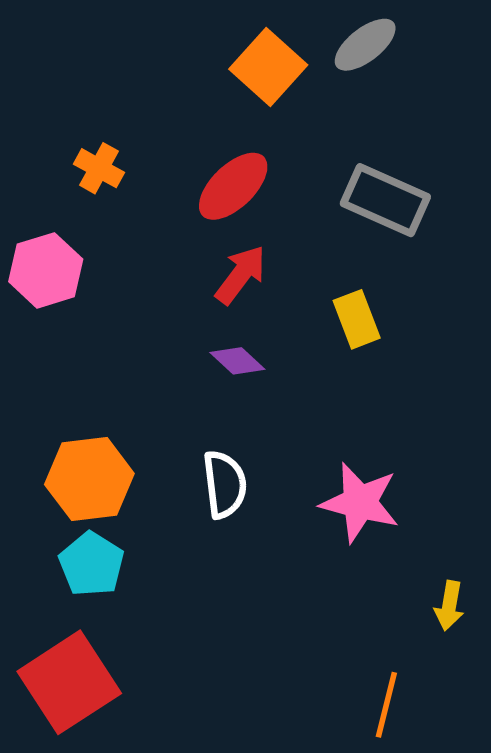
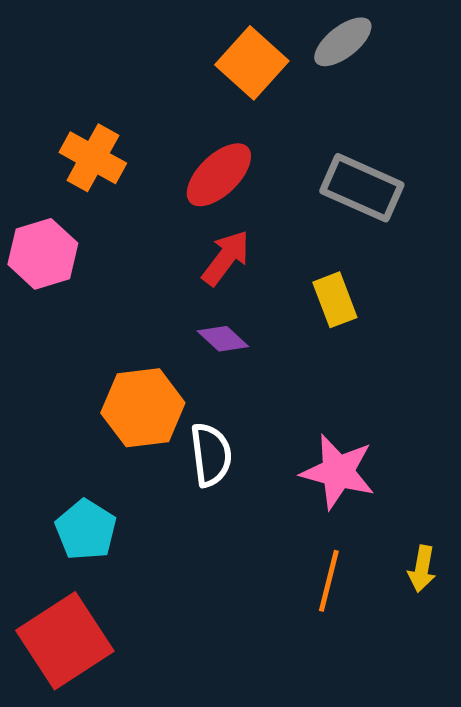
orange cross: (99, 168) -> (93, 158), size x1.4
orange hexagon: (89, 479) -> (143, 408), moved
orange line: (386, 705) -> (329, 581), moved

